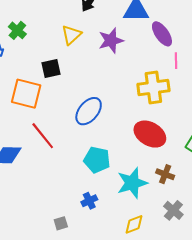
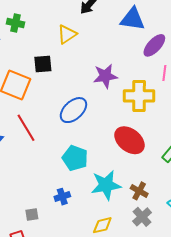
green cross: (17, 30) -> (16, 23), turned -36
purple ellipse: (162, 34) -> (154, 45), turned 70
purple star: (111, 41) -> (105, 76), moved
brown cross: (165, 174) -> (139, 191), moved

